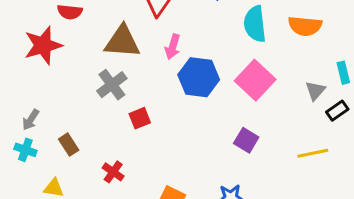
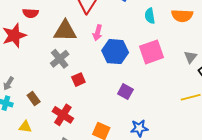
cyan semicircle: (255, 24) -> (150, 16), size x0.7
pink square: (255, 80) -> (152, 52), turned 30
purple square: (246, 140) -> (125, 92), moved
red cross: (113, 172) -> (63, 115), size x1.5

